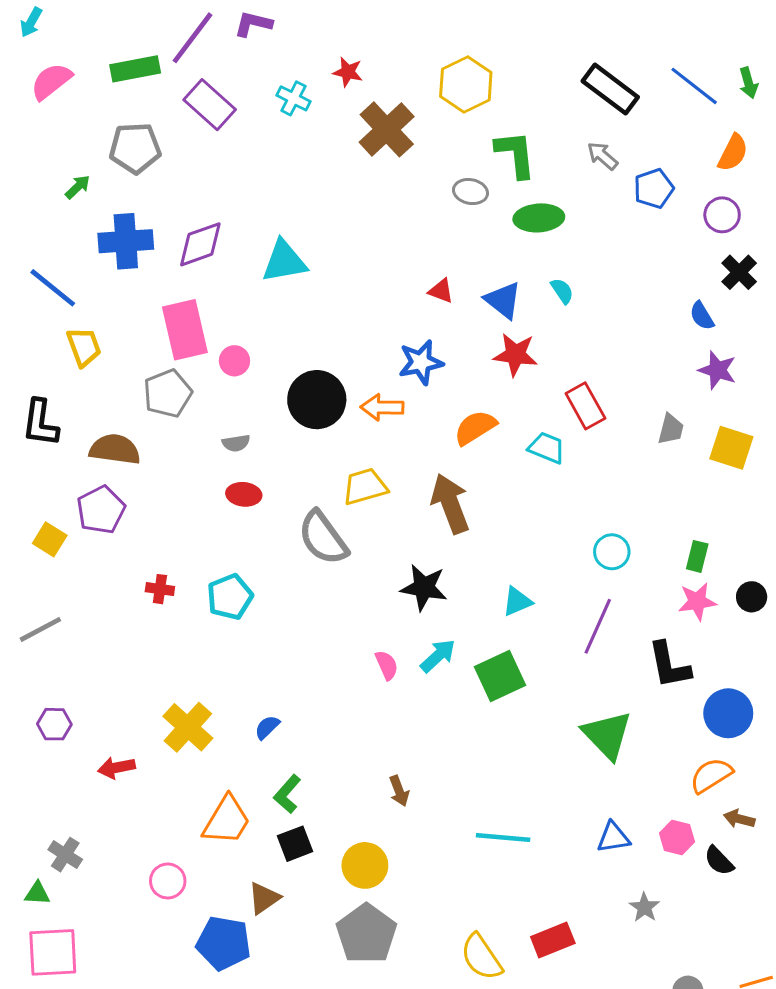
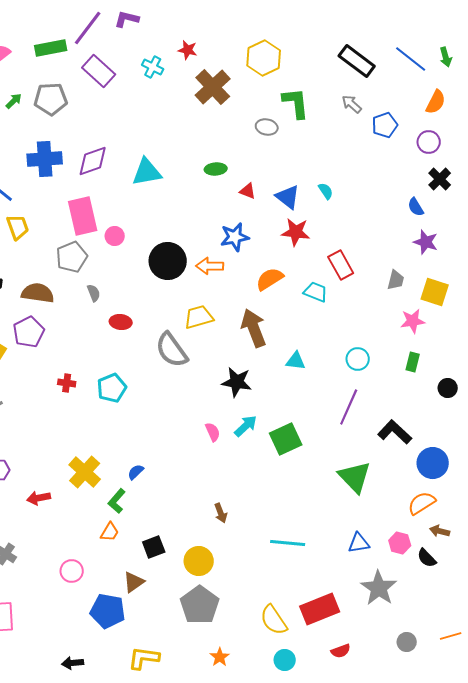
green arrow: (78, 187) -> (14, 101), moved
green ellipse: (539, 218) -> (216, 169), moved, size x0.7
gray semicircle: (236, 443) -> (94, 293), moved, turned -102
cyan triangle: (517, 601) -> (296, 361), moved, turned 30
pink star: (697, 601) -> (413, 321), moved
black L-shape: (669, 665) -> (395, 432), turned 144
green L-shape: (287, 794) -> (117, 501), moved
orange trapezoid: (227, 820) -> (110, 532), size x0.6
gray star: (644, 907) -> (379, 588), size x1.8
red rectangle: (553, 940) -> (320, 609), size x1.4

